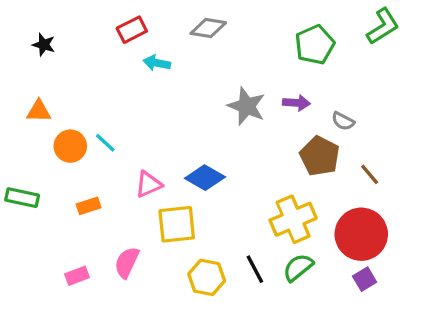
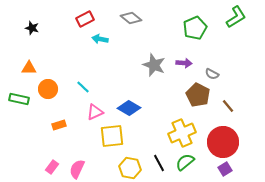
gray diamond: (208, 28) -> (131, 18), turned 30
cyan line: (105, 143) -> (83, 87), moved
green rectangle: (22, 198) -> (19, 99), moved
pink semicircle: (127, 262) -> (77, 169), moved
pink rectangle: (77, 276) -> (52, 167), turned -32

